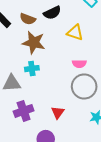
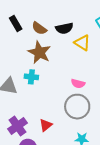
yellow triangle: (75, 33) -> (82, 43), moved
purple cross: (24, 111) -> (18, 126), moved, turned -30

